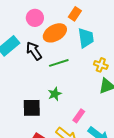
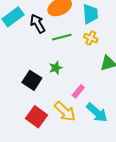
yellow cross: (101, 65) -> (91, 38), moved
black square: (32, 108) -> (32, 80), turned 30

